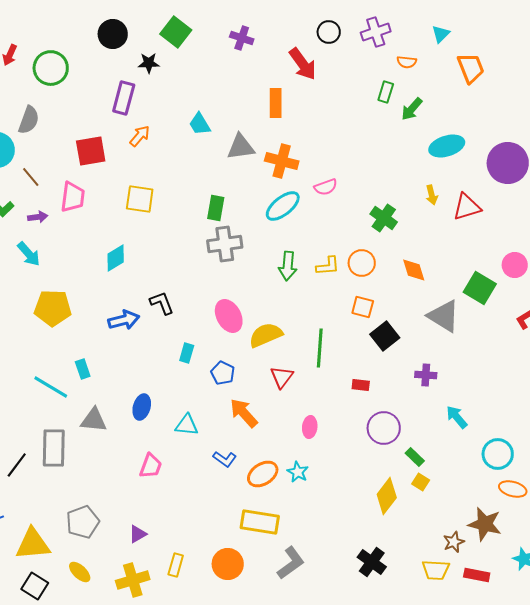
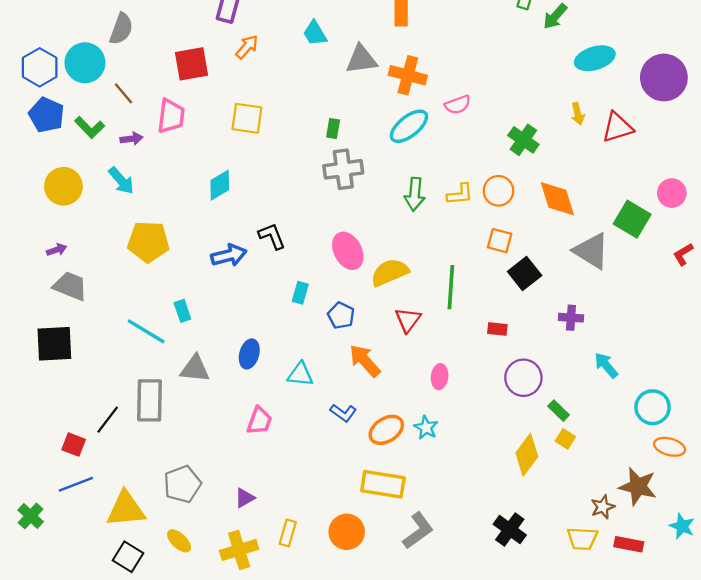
green rectangle: (216, 208) -> (333, 128), size x0.7
orange diamond: (414, 270) -> (557, 199), size x1.4

